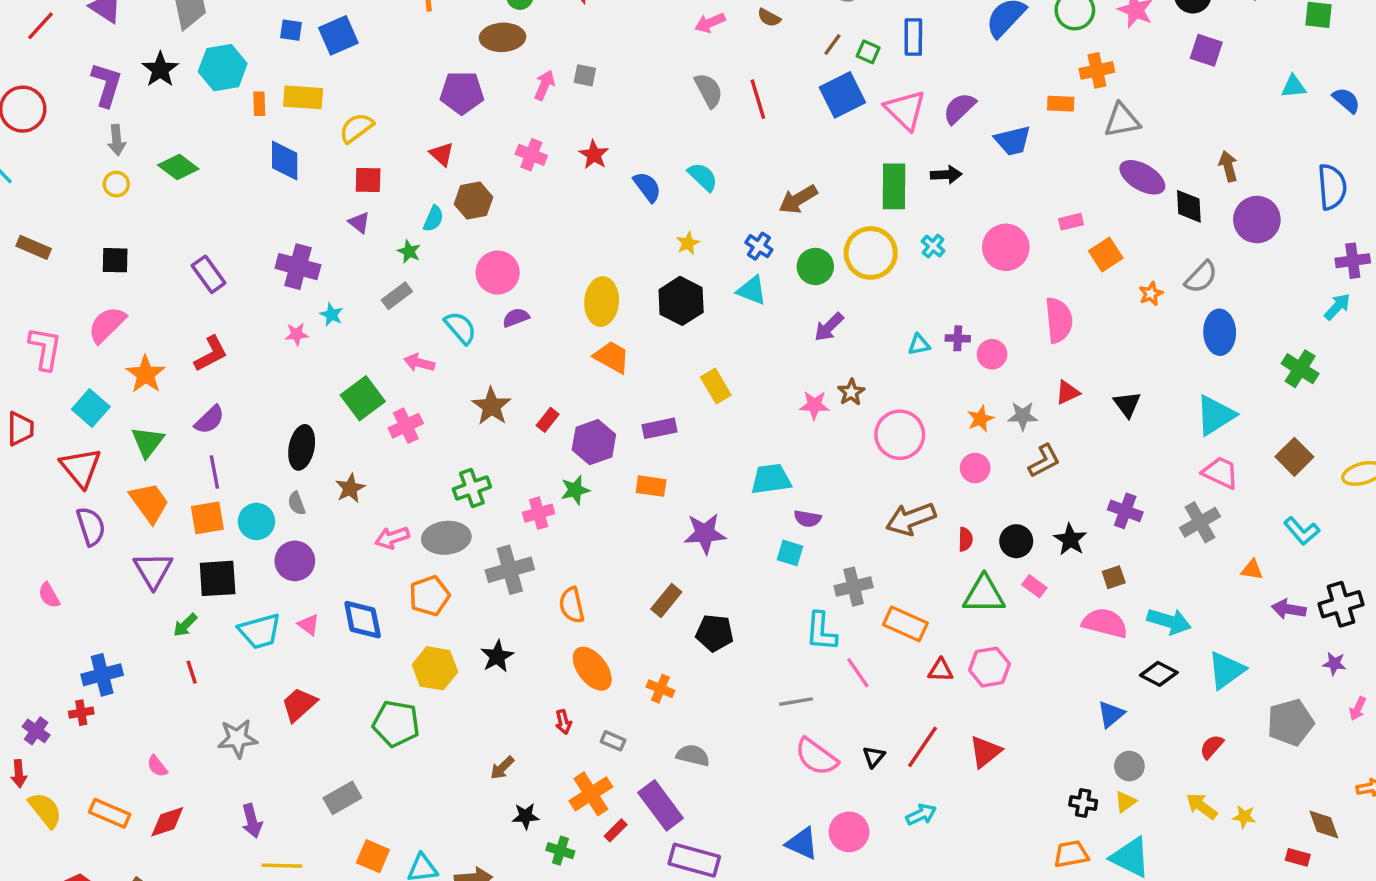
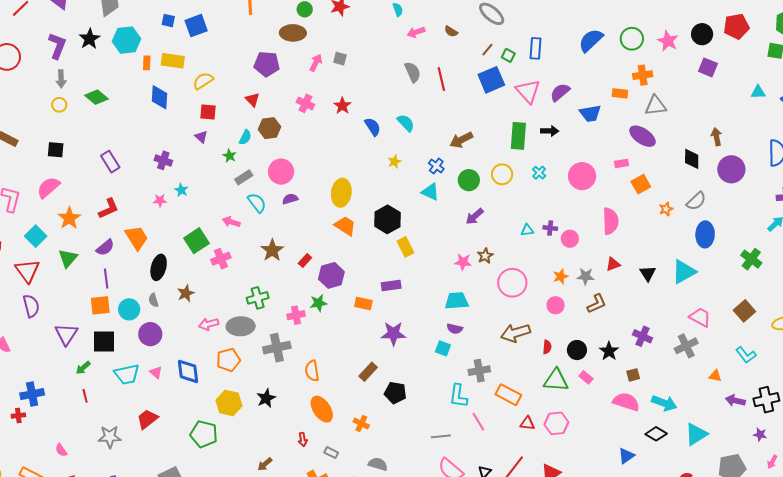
purple ellipse: (1142, 177) -> (642, 136), moved
yellow circle: (871, 253) -> (502, 174), size x0.7
purple cross: (298, 267) -> (163, 160), size x0.7
gray rectangle: (397, 296) -> (244, 177), moved
black hexagon: (681, 301) -> (387, 219), moved
cyan triangle: (1215, 415) -> (684, 272), moved
purple rectangle: (659, 428) -> (391, 285), moved
cyan trapezoid: (771, 479) -> (457, 301), moved
orange trapezoid: (149, 503) -> (137, 238), moved

